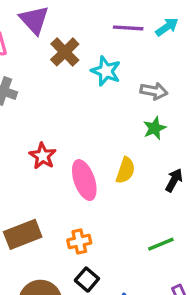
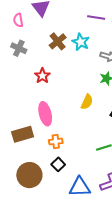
brown cross: (65, 52) -> (58, 41), moved
red star: (43, 156) -> (42, 76), moved
pink ellipse: (84, 180) -> (45, 114), moved

